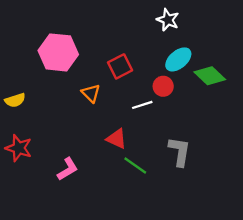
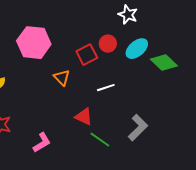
red circle: (163, 86) -> (108, 44), moved
gray L-shape: (179, 152) -> (138, 128), turned 36

